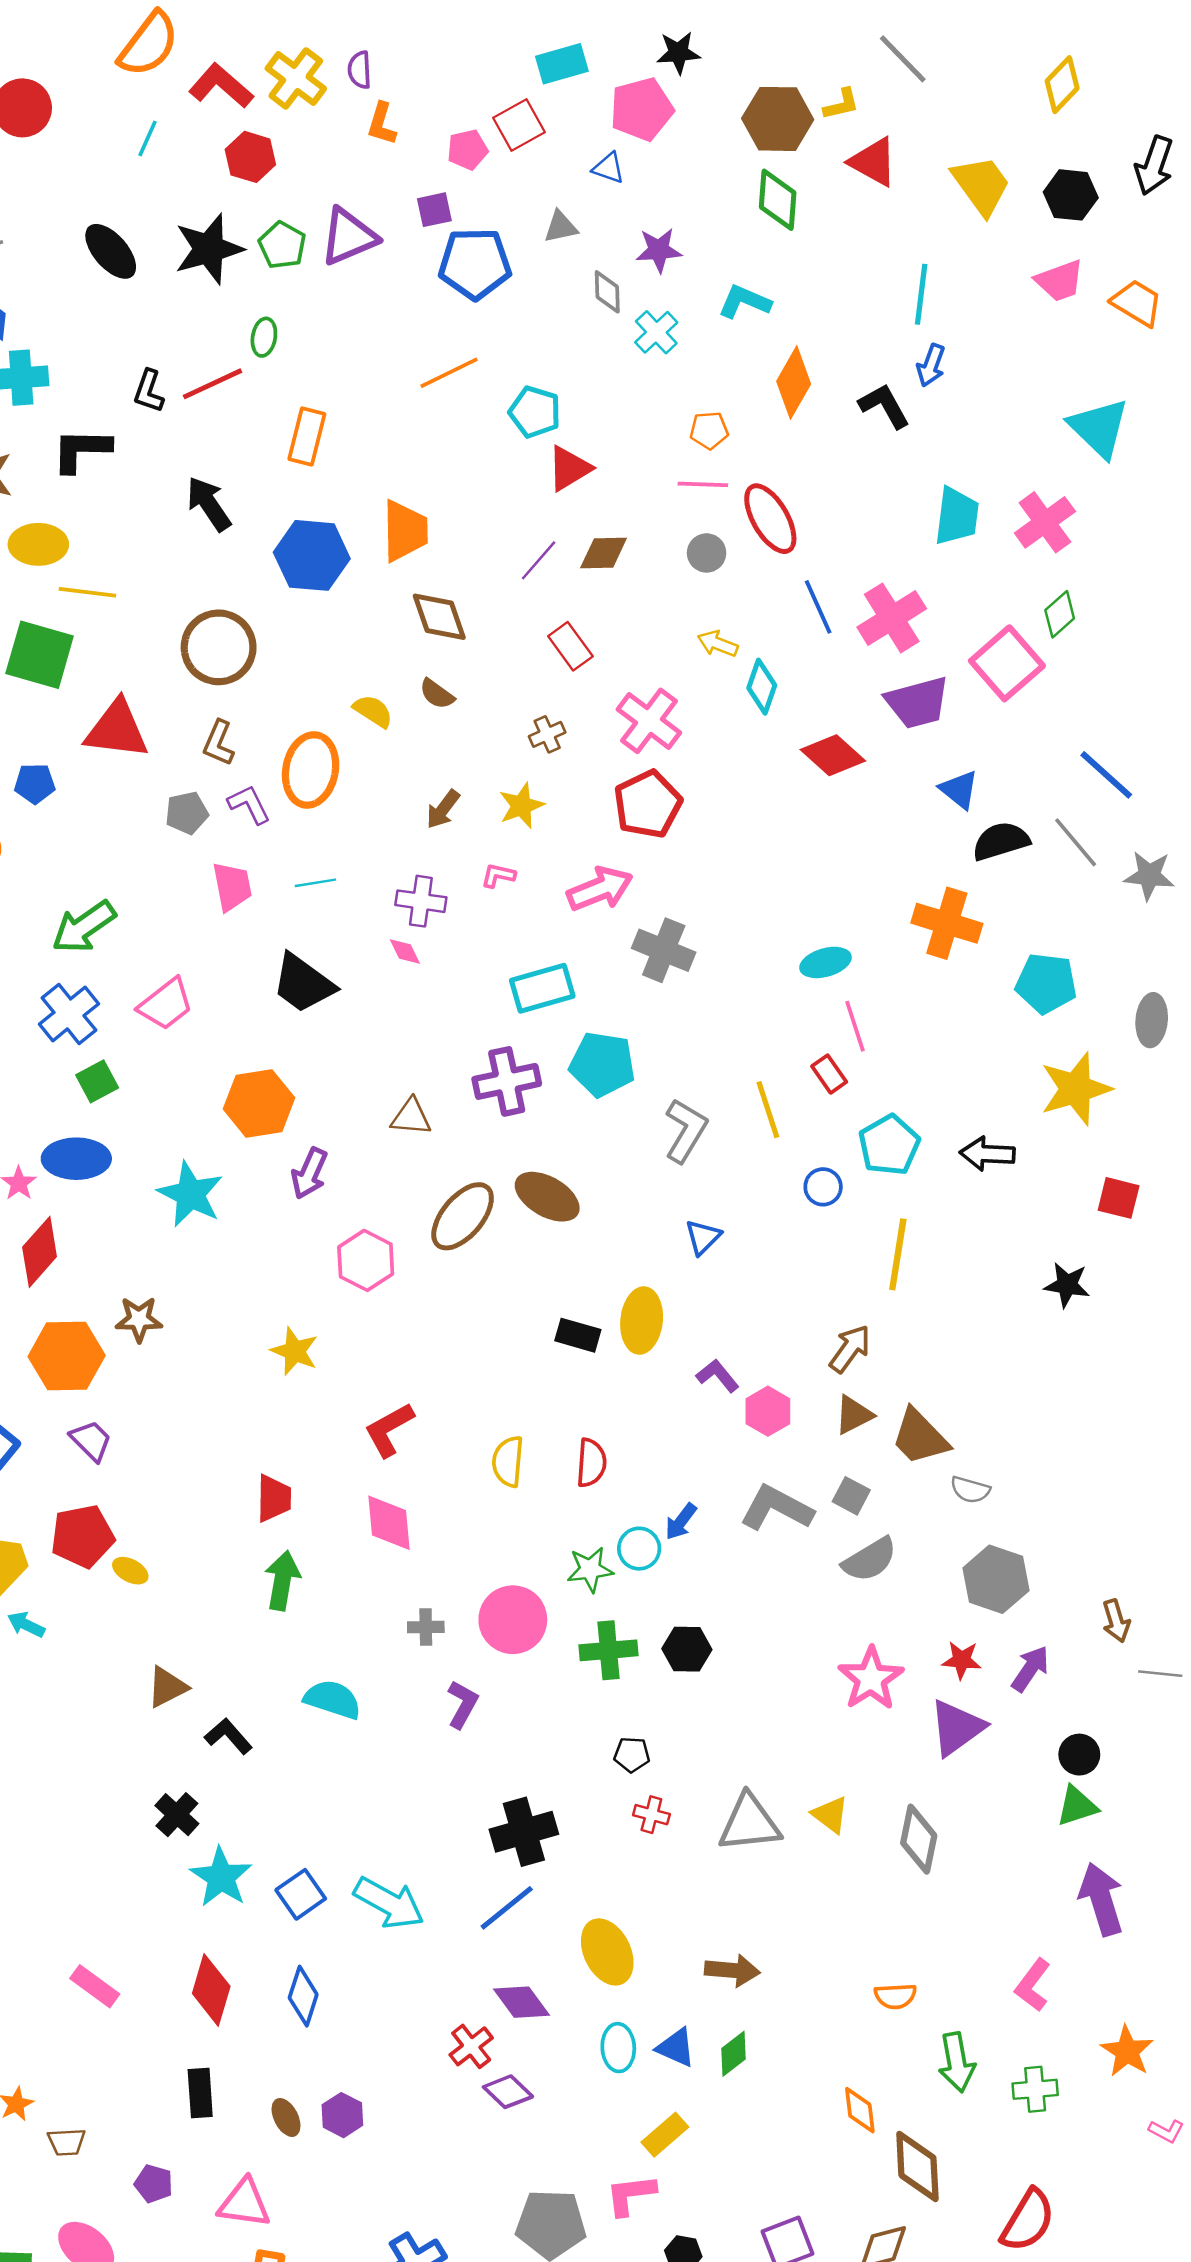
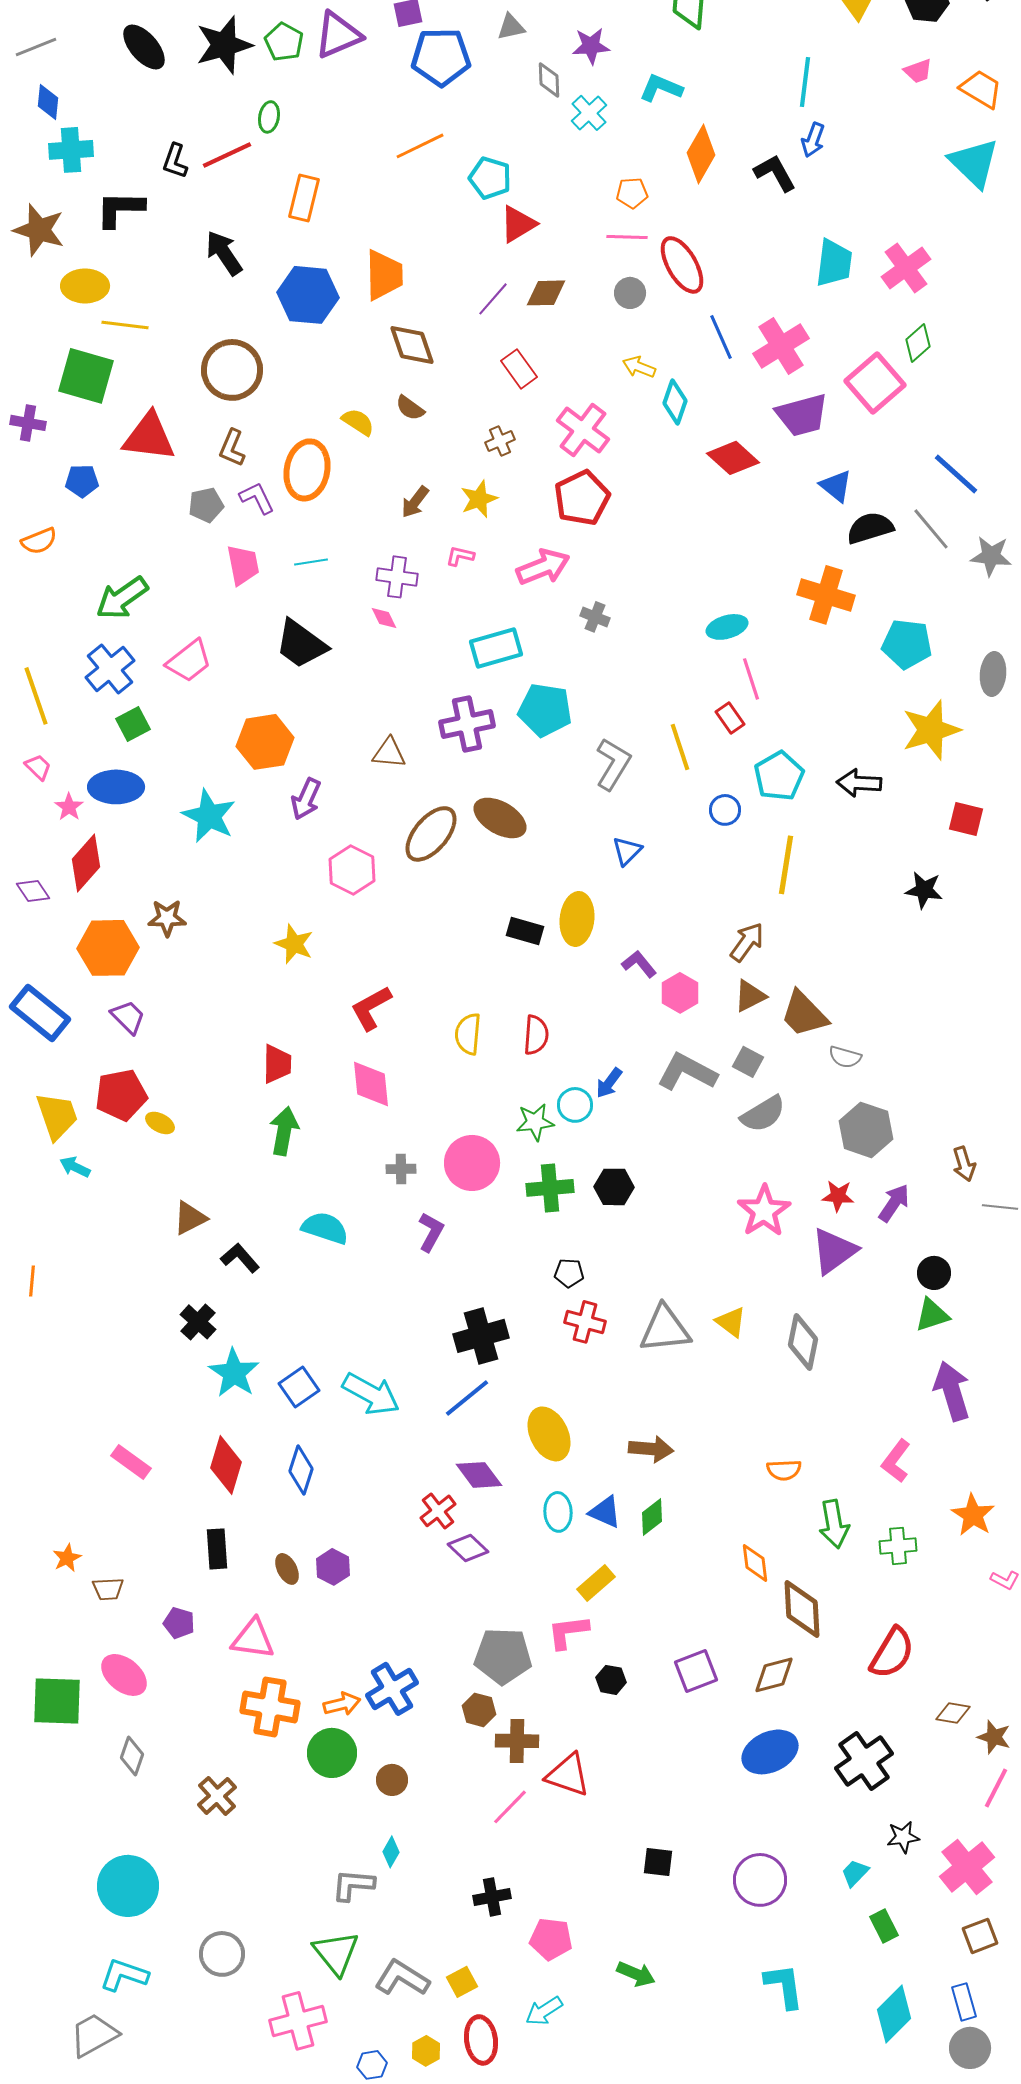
pink trapezoid: (1060, 281) -> (918, 71), size x0.7
cyan triangle: (1099, 428) -> (974, 163), moved
gray cross: (664, 950) -> (595, 617), size x0.6
red cross: (651, 1815) -> (585, 1322), size x1.4

